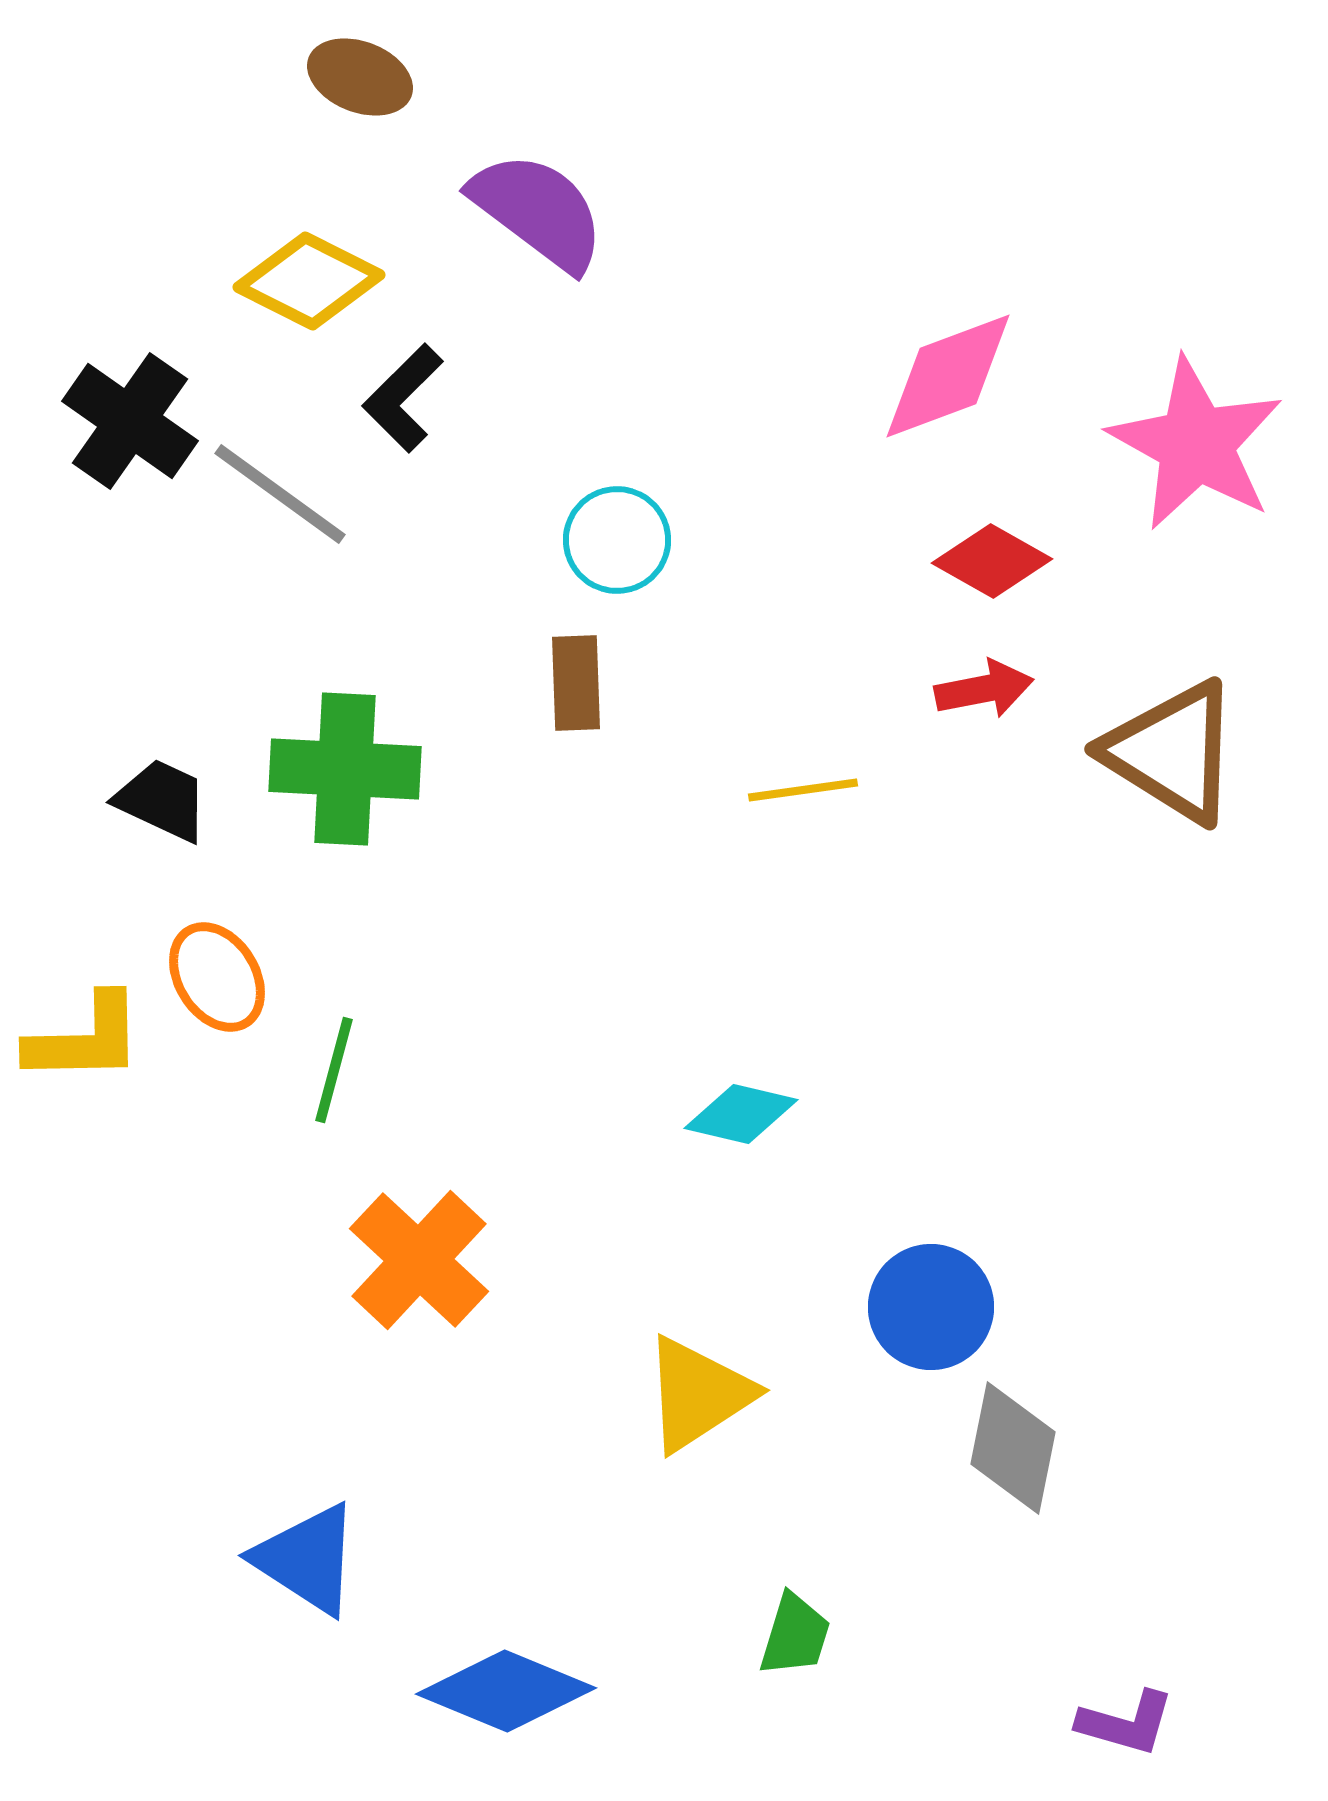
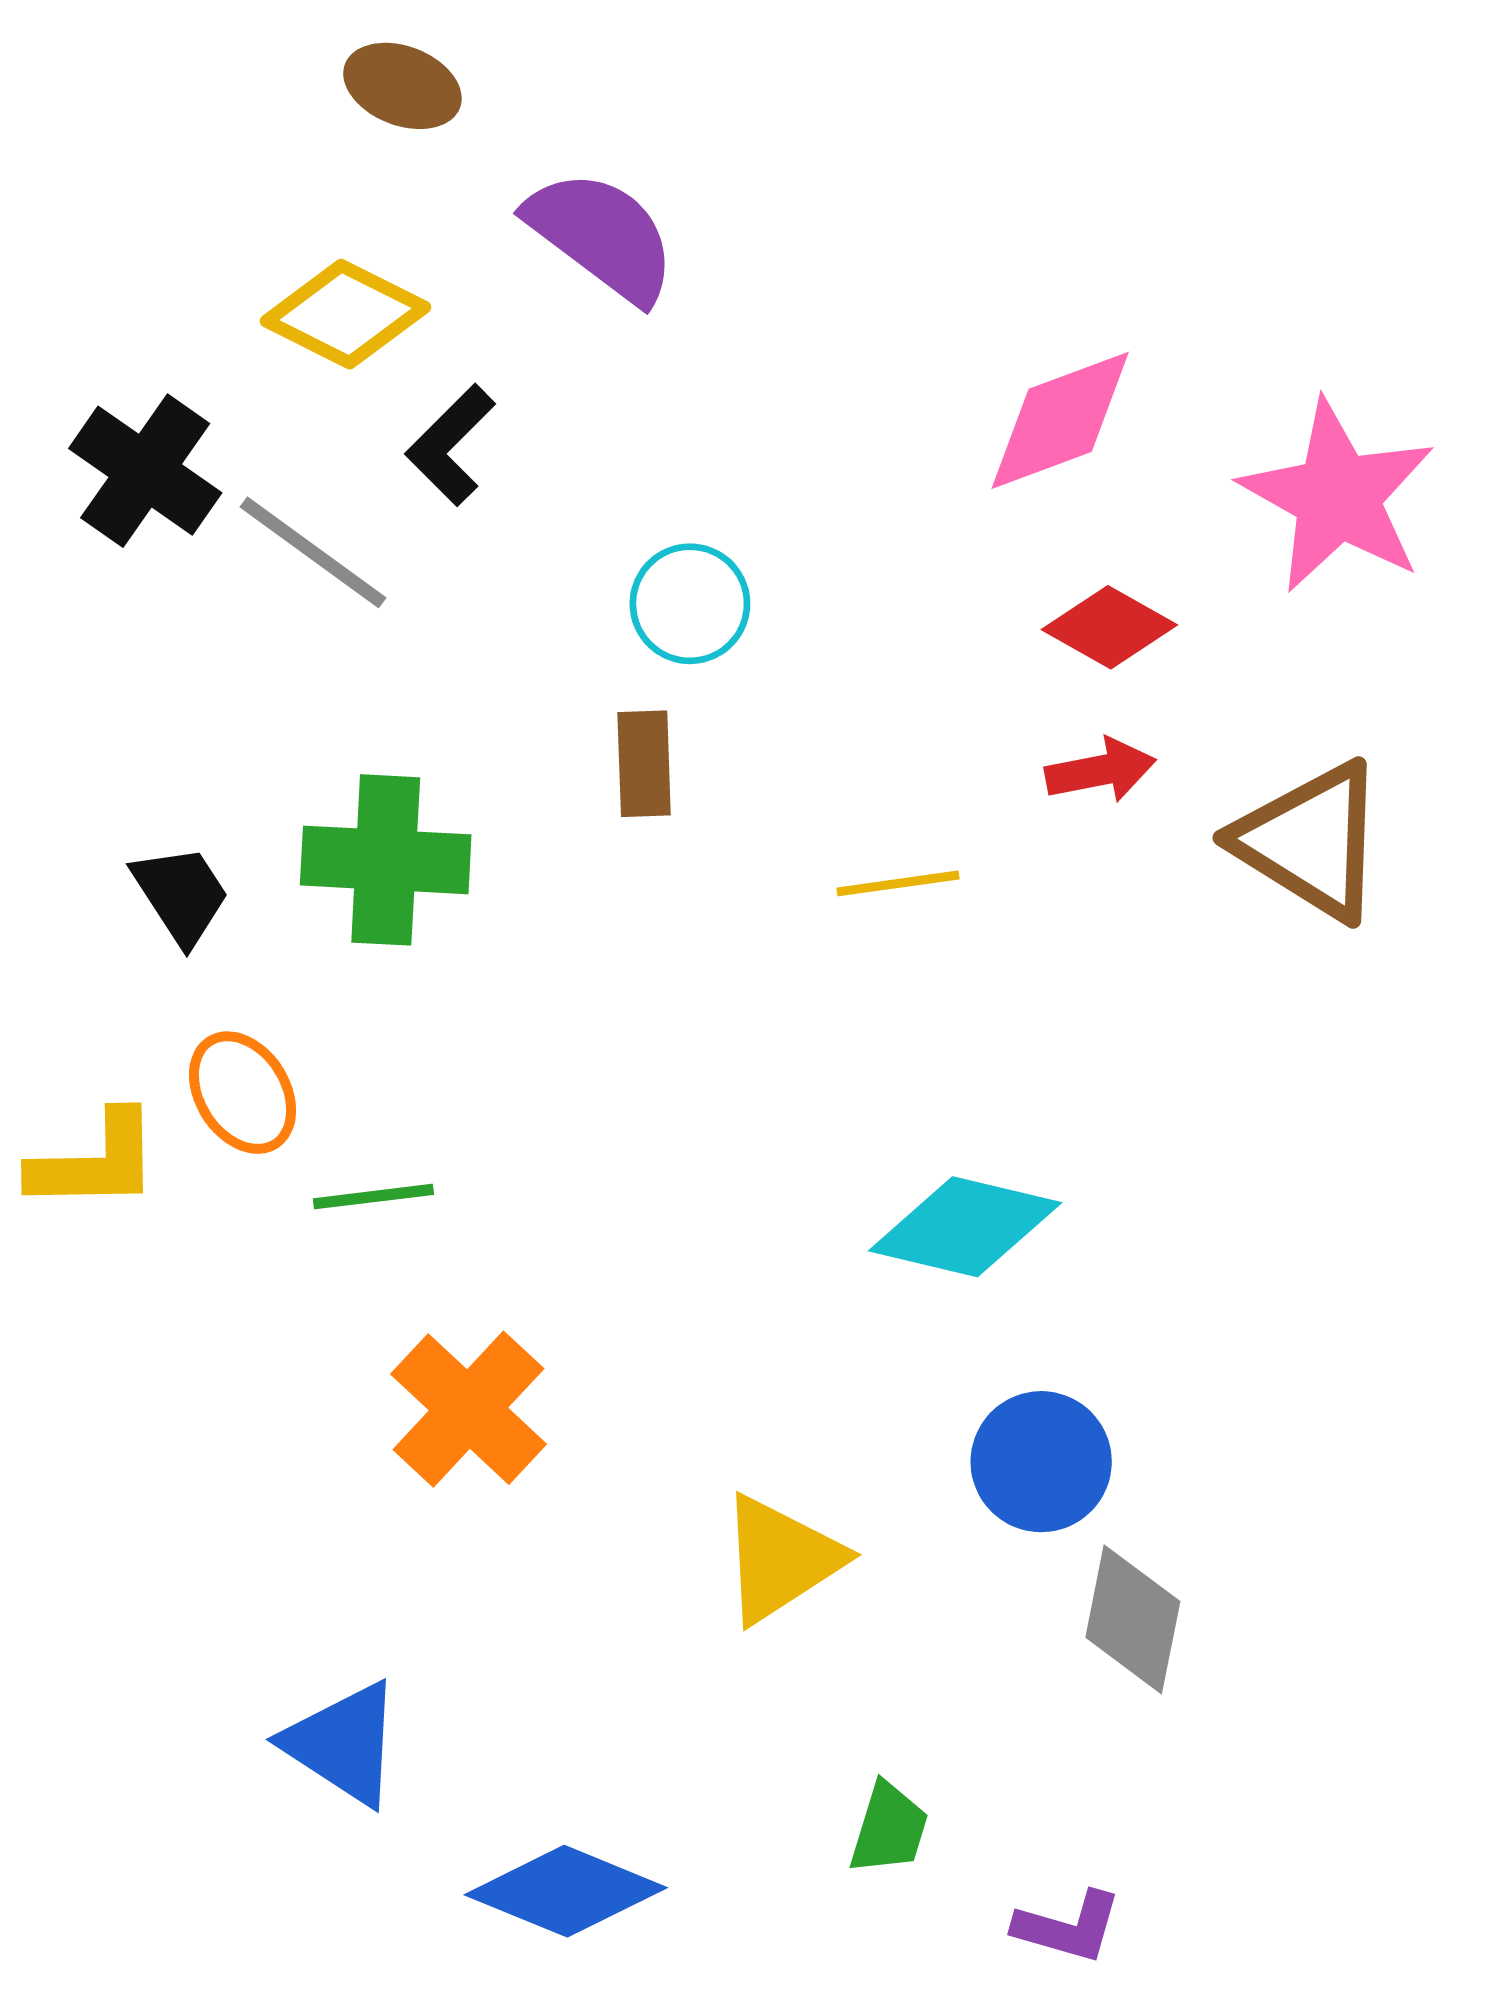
black trapezoid: (162, 800) -> (181, 895), turned 32
green line: (334, 1070) -> (373, 1197), turned 68
cyan diamond: (741, 1114) -> (965, 1227), moved, size x1.5
purple L-shape: (1126, 1723) -> (1068, 1927), moved

